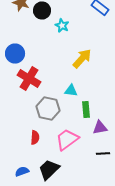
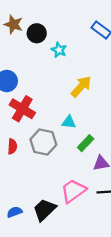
green rectangle: (86, 110) -> (86, 143), turned 49
red semicircle: (35, 138) -> (12, 146), moved
pink trapezoid: (67, 140) -> (73, 191), moved

